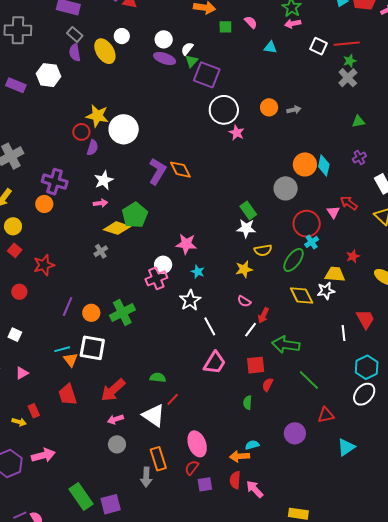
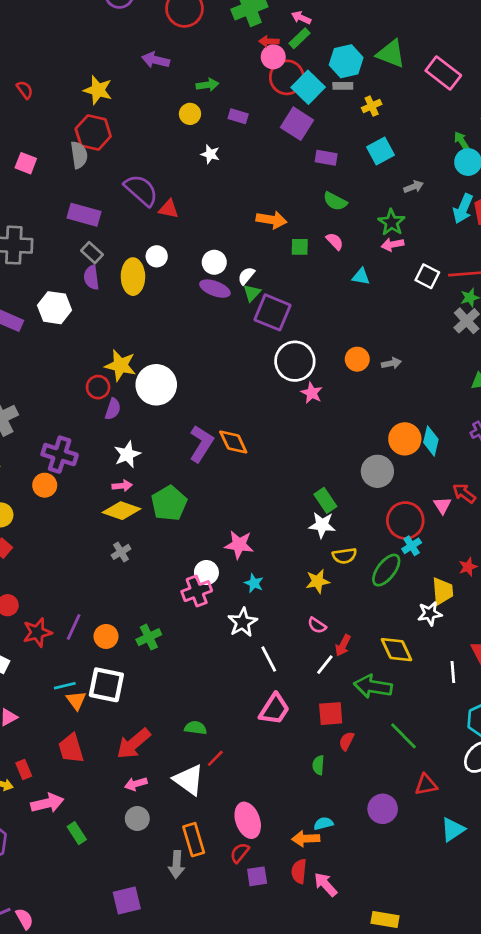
yellow ellipse: (105, 51) -> (133, 277), turned 30
yellow diamond: (117, 228) -> (121, 511), moved
red star: (44, 265) -> (37, 632), moved
yellow trapezoid: (335, 274) -> (443, 591), turned 80
yellow diamond: (302, 295) -> (397, 650), moved
green cross: (122, 313) -> (149, 637), size x0.7
pink arrow: (43, 455) -> (47, 803), moved
green rectangle: (81, 496) -> (77, 833), moved, size x0.6

